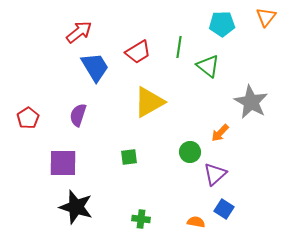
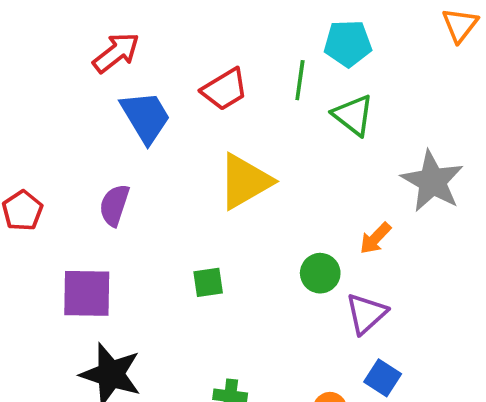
cyan pentagon: (222, 24) -> (348, 43), moved

